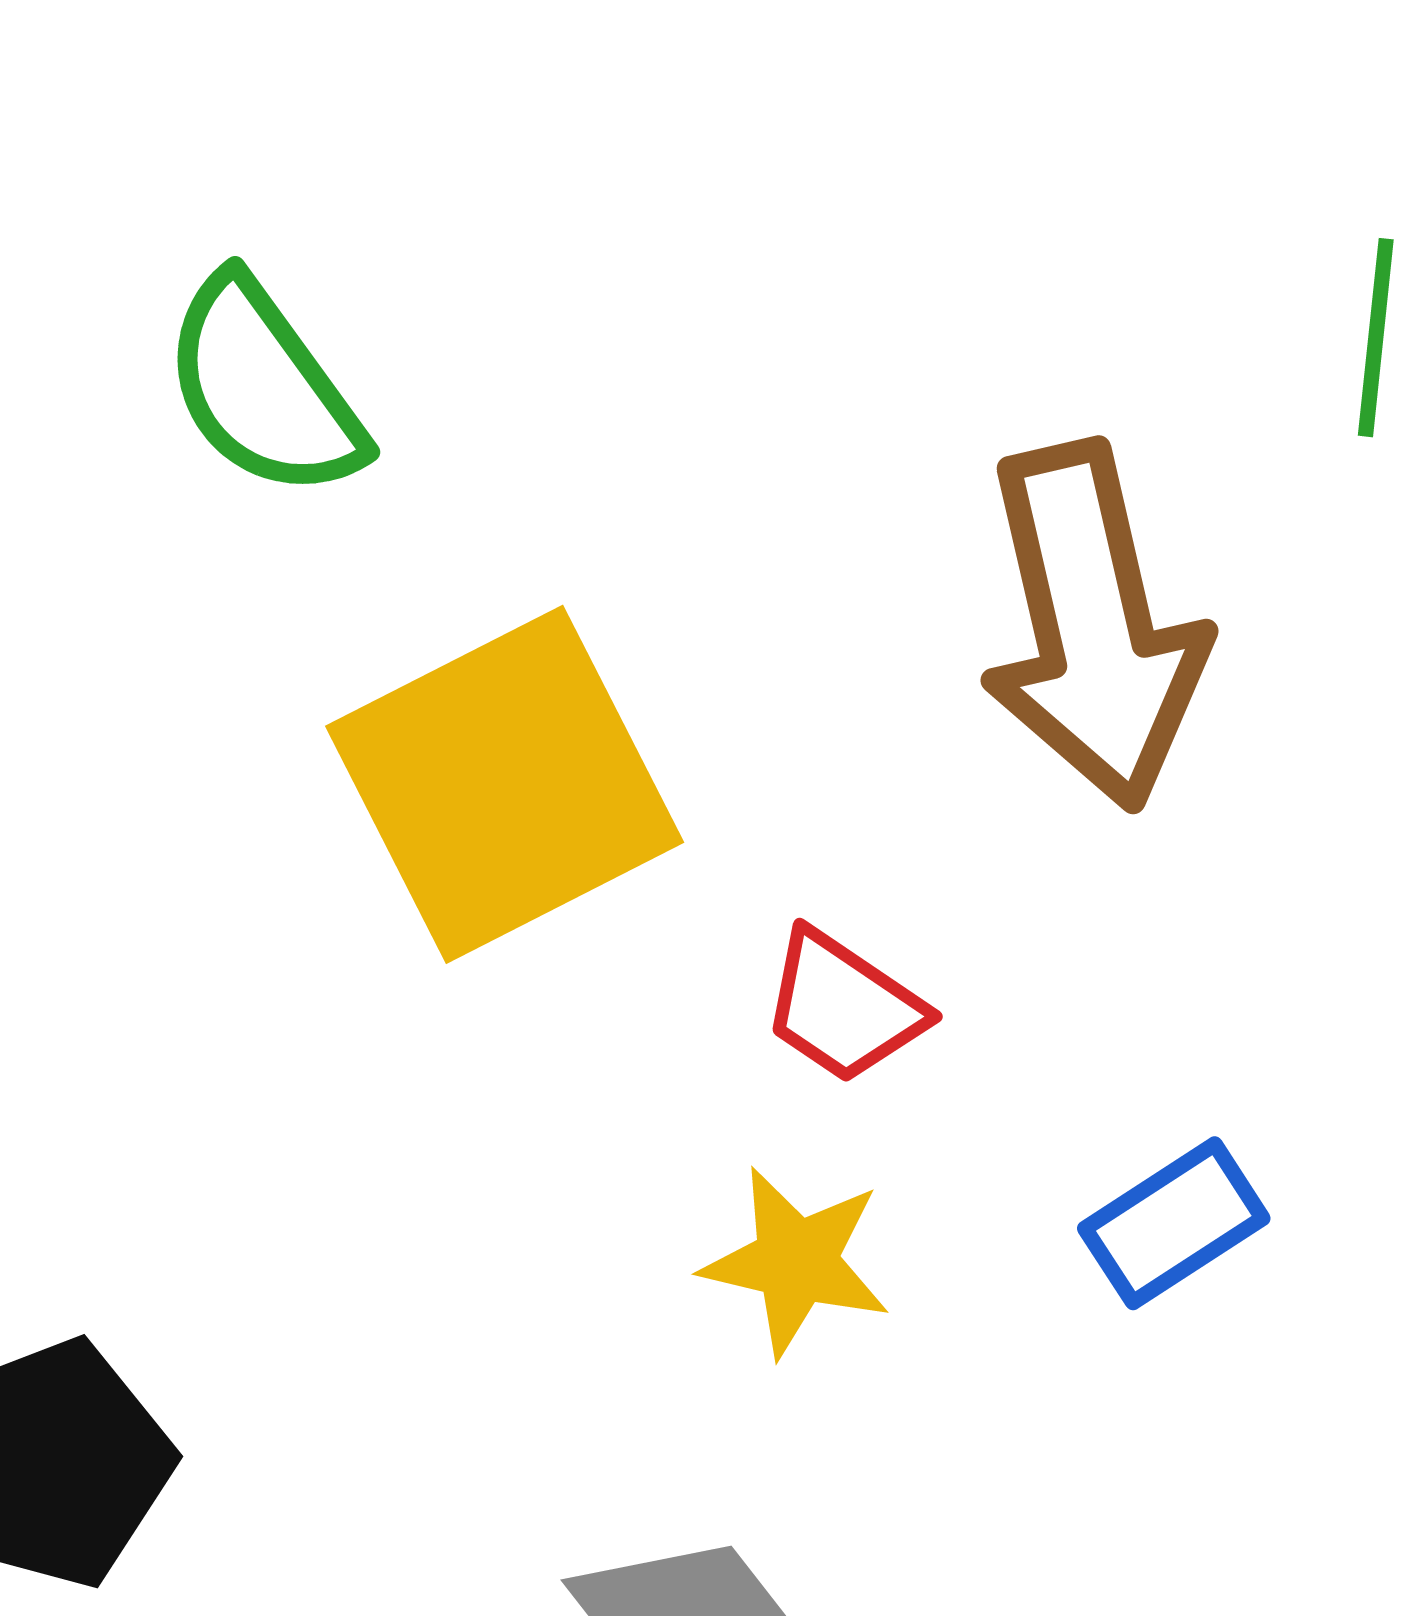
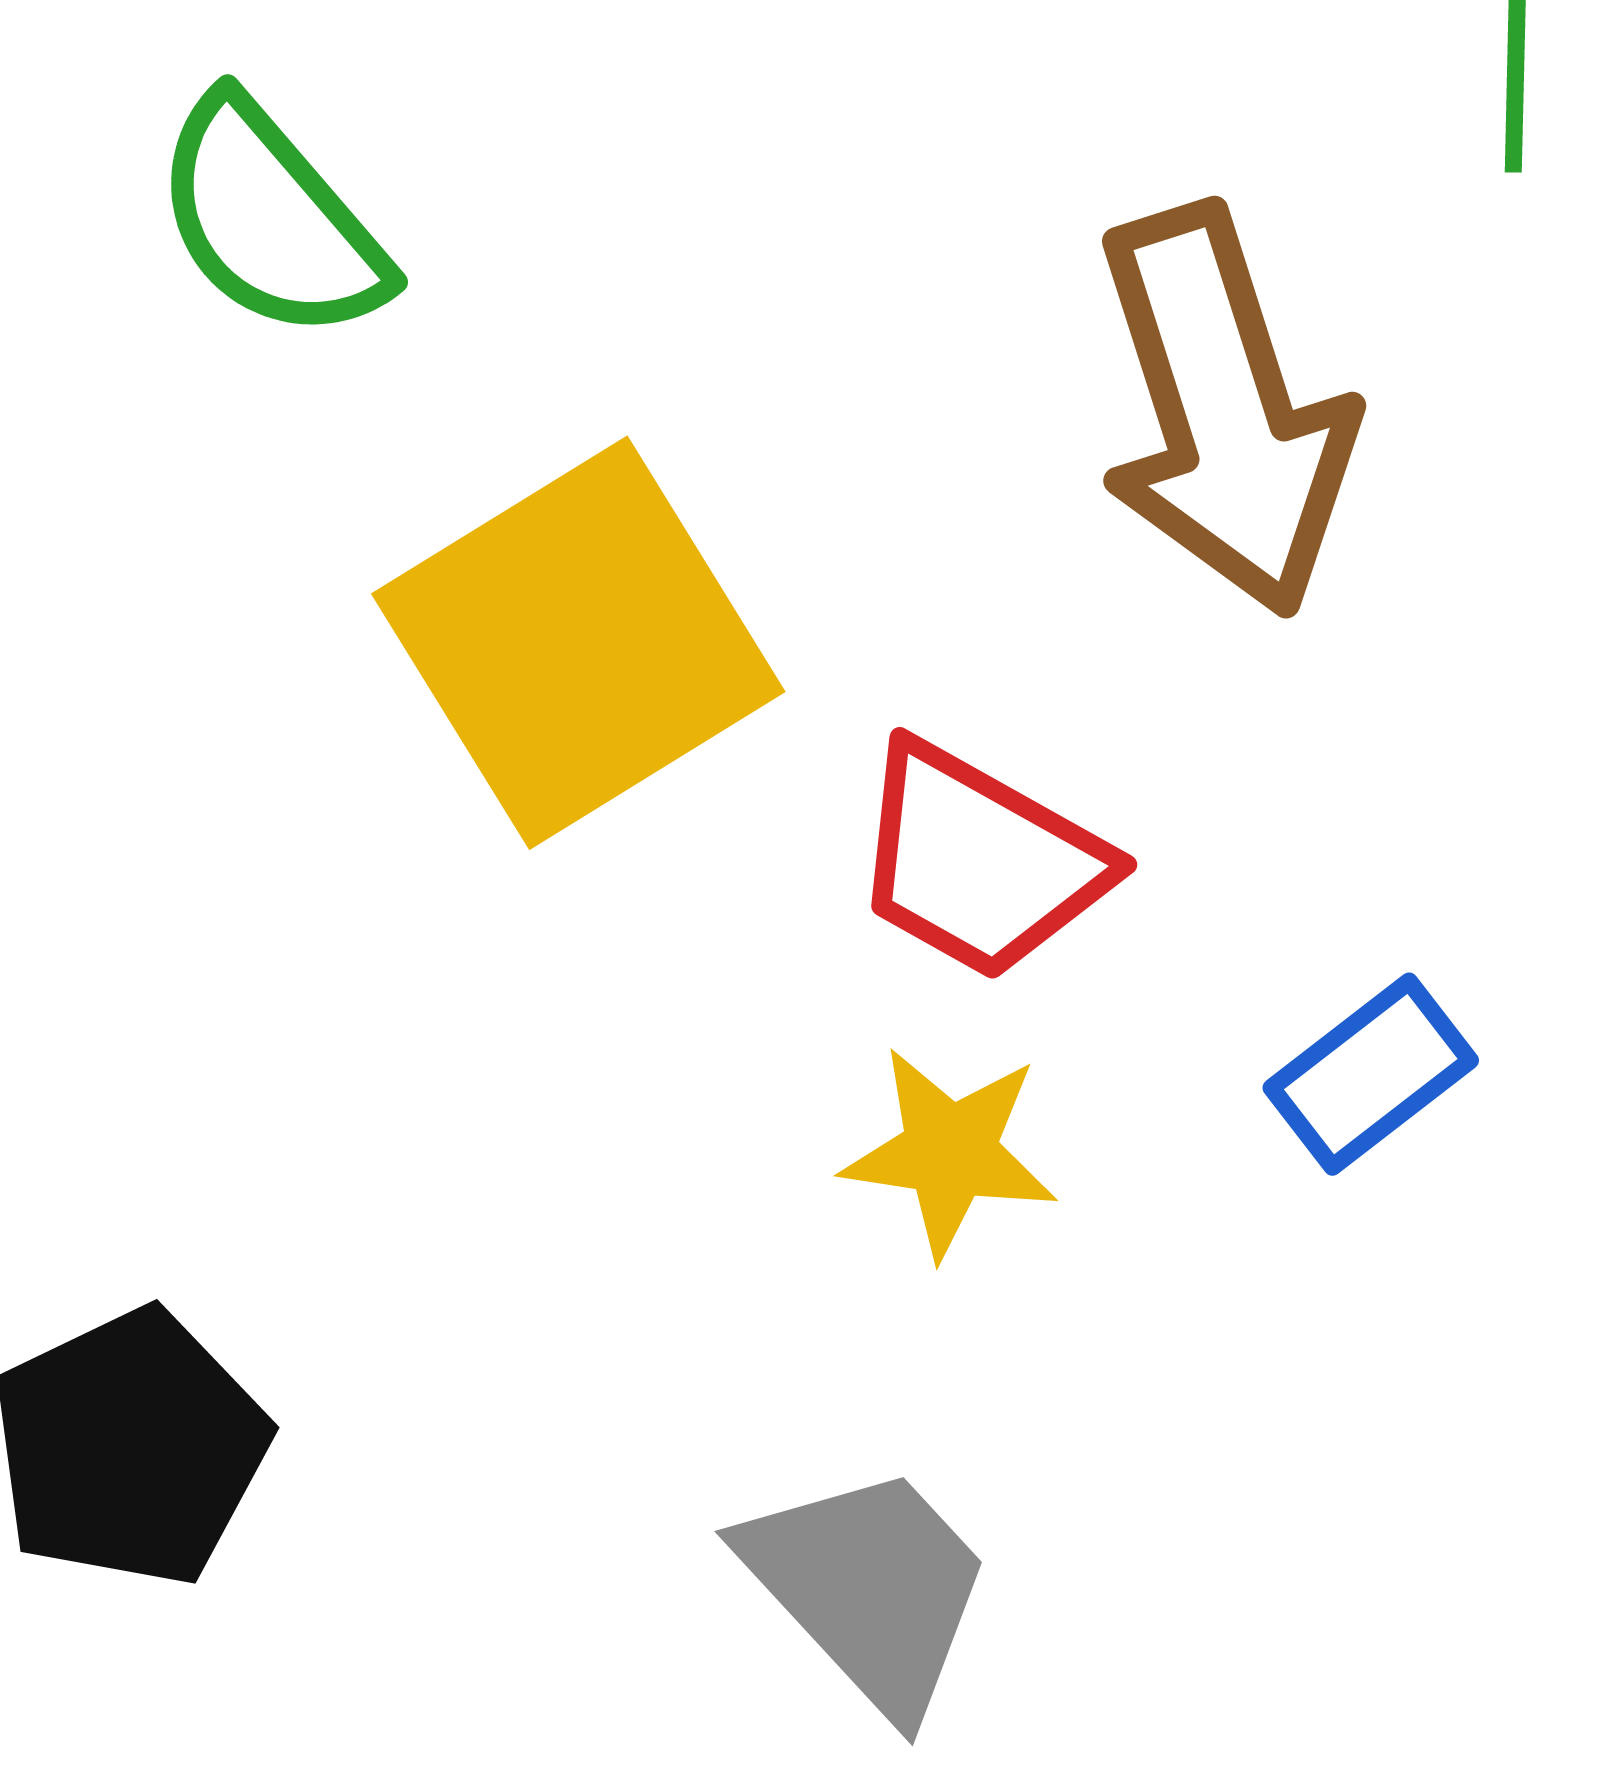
red trapezoid: (843, 1007) -> (980, 861), size x1.4

